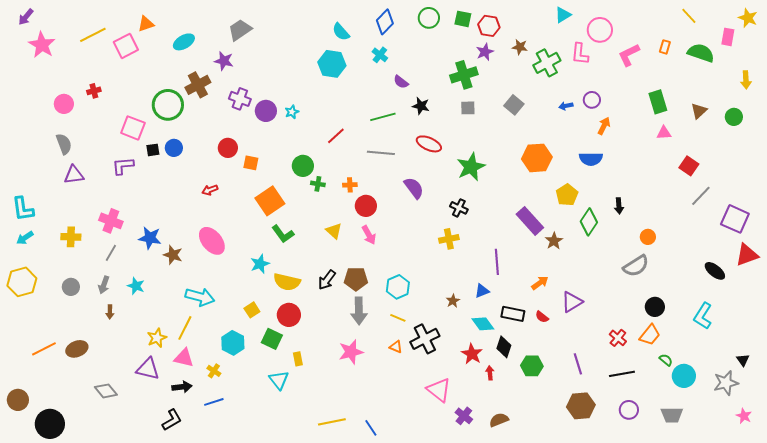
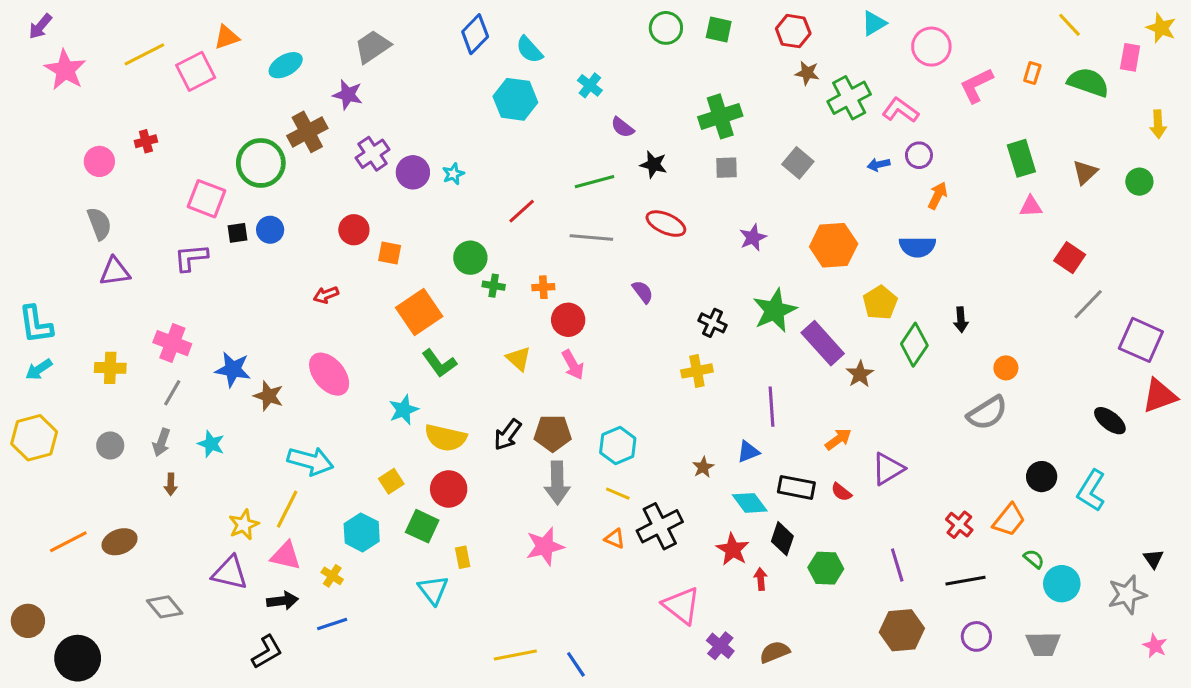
blue diamond: (385, 22) -> (475, 34), moved
red hexagon: (489, 26) -> (793, 31), moved
purple star: (485, 52) -> (753, 237), moved
pink L-shape: (580, 54) -> (900, 110), moved, turned 120
purple cross: (240, 99) -> (373, 154), turned 35
green star: (471, 167) -> (775, 310), moved
purple semicircle: (414, 188) -> (643, 292), size x0.7
black circle: (655, 307) -> (1042, 477), moved

